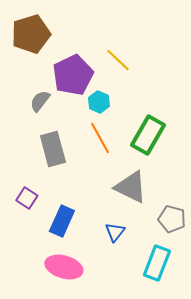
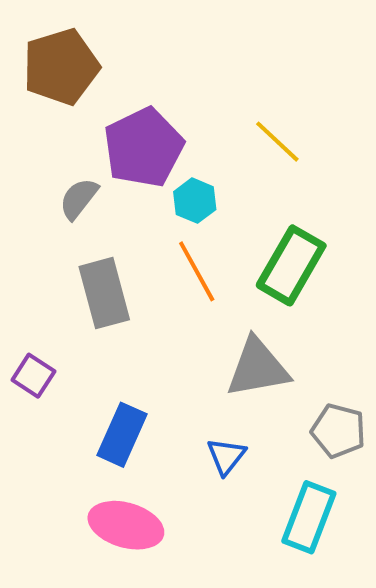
yellow line: (118, 60) -> (277, 142), moved
gray triangle: (131, 187) -> (258, 368), turned -36
purple square: (27, 198) -> (33, 376), moved

